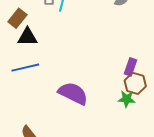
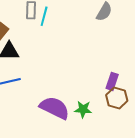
green star: (127, 99) -> (83, 109), moved

